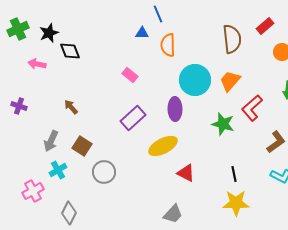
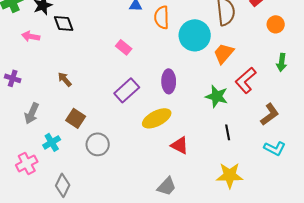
cyan circle: (195, 80) -> (195, 35), moved
gray arrow: (51, 141) -> (32, 113), moved
black line: (234, 174) -> (228, 132), moved

